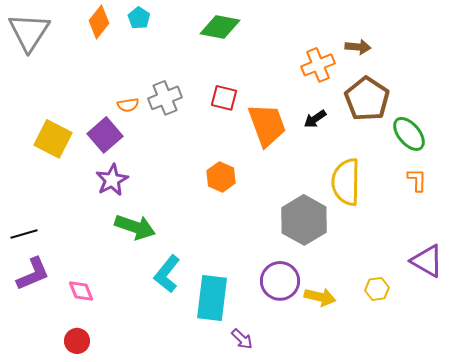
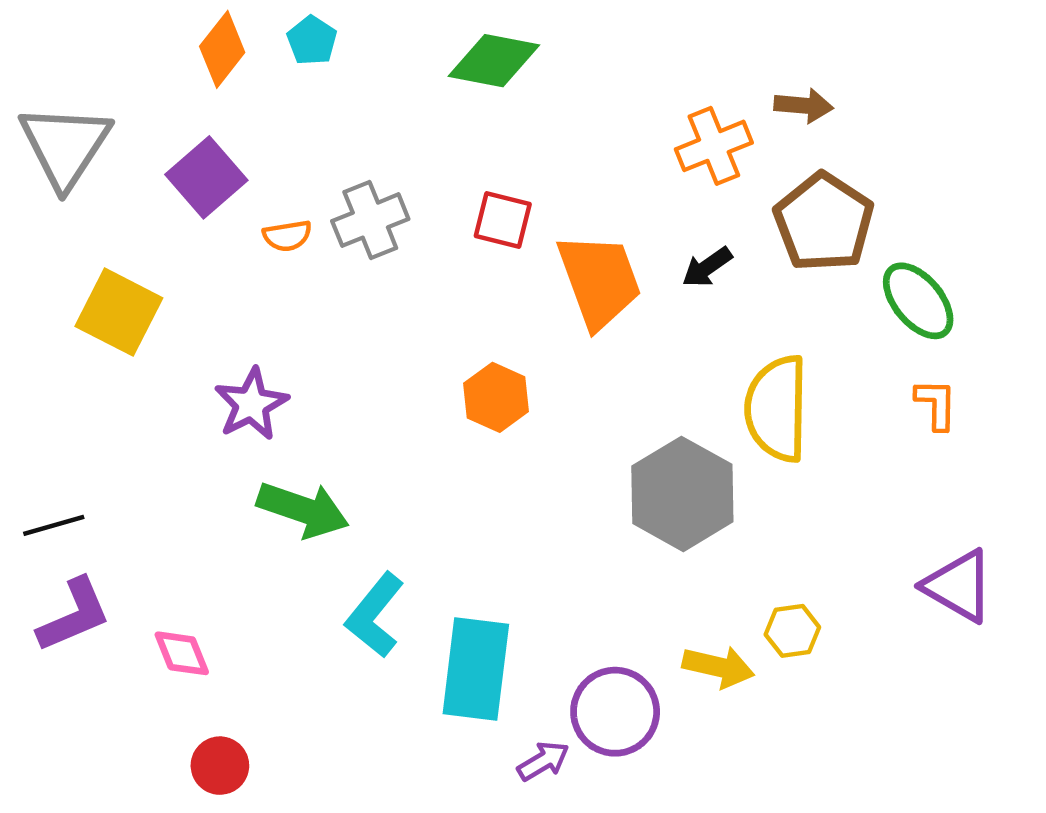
gray triangle: (29, 32) -> (65, 146), moved
purple square: (105, 135) -> (206, 177), moved
purple circle: (280, 281) -> (615, 712), moved
yellow hexagon: (377, 289) -> (792, 631), moved
purple arrow: (242, 339) -> (543, 761), turned -75
red circle: (77, 341) -> (220, 766), moved

